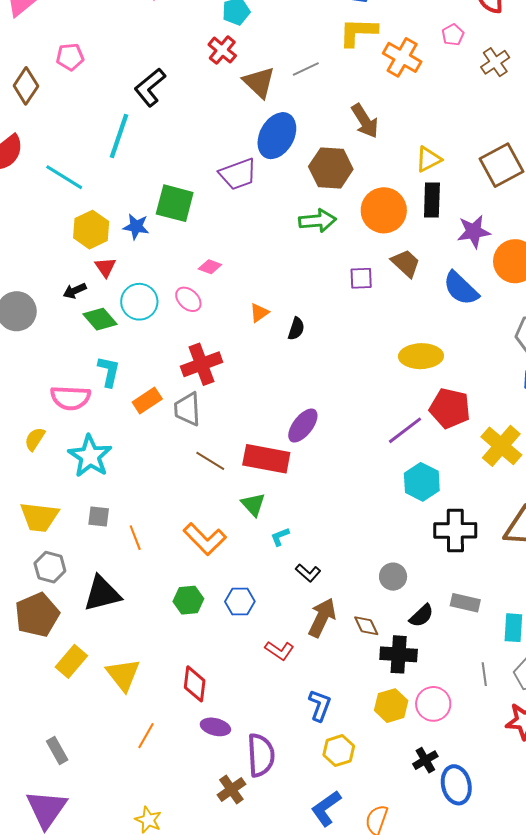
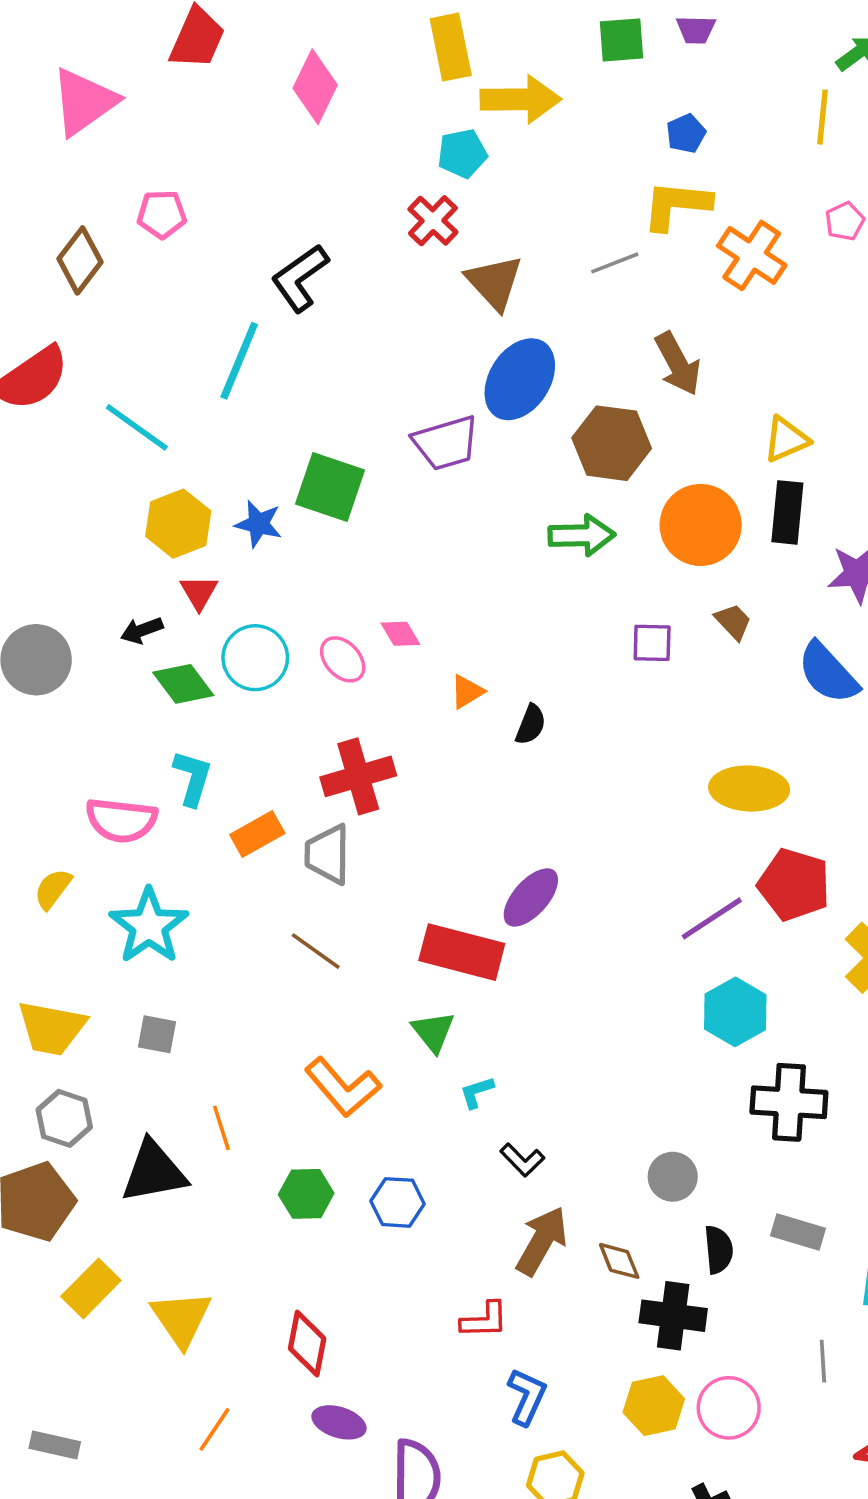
gray line: (306, 69) -> (615, 263), moved
brown trapezoid: (406, 263) -> (733, 622), size x0.7
pink diamond: (210, 267) -> (400, 634), moved, turned 35
brown line: (210, 461) -> (316, 951), moved
orange line: (135, 538) -> (221, 1128), moved
black semicircle: (421, 616) -> (719, 1250), turned -56
red L-shape: (279, 650) -> (484, 1320), moved, turned -40
gray rectangle: (57, 750) -> (55, 1445), turned -52

